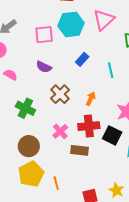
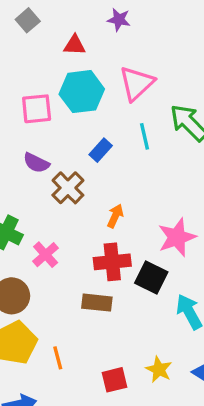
cyan line: (111, 70) -> (145, 136), moved
brown cross: (60, 94) -> (68, 188), moved
pink cross: (60, 131) -> (46, 255), moved

